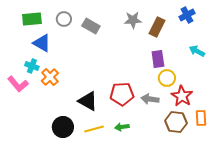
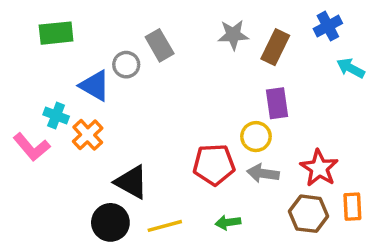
gray circle: (64, 19) -> (126, 65), moved
gray rectangle: (91, 26) -> (160, 45), turned 30
blue triangle: (42, 43) -> (95, 86), moved
cyan arrow: (197, 51) -> (351, 68), moved
yellow circle: (167, 78) -> (256, 137), moved
black triangle: (88, 101) -> (131, 182), moved
green arrow: (122, 127) -> (228, 222), moved

